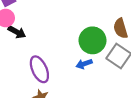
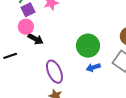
green circle: (93, 40) -> (88, 46), moved

